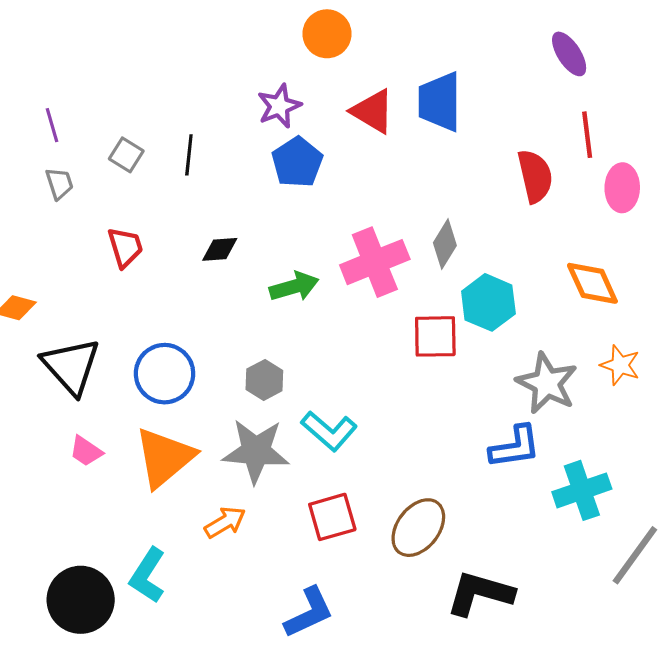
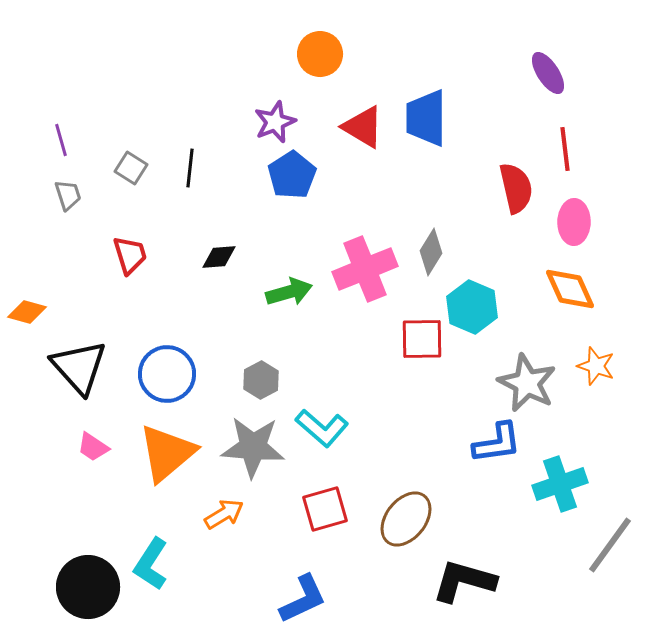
pink ellipse: (622, 188) -> (574, 222), moved

